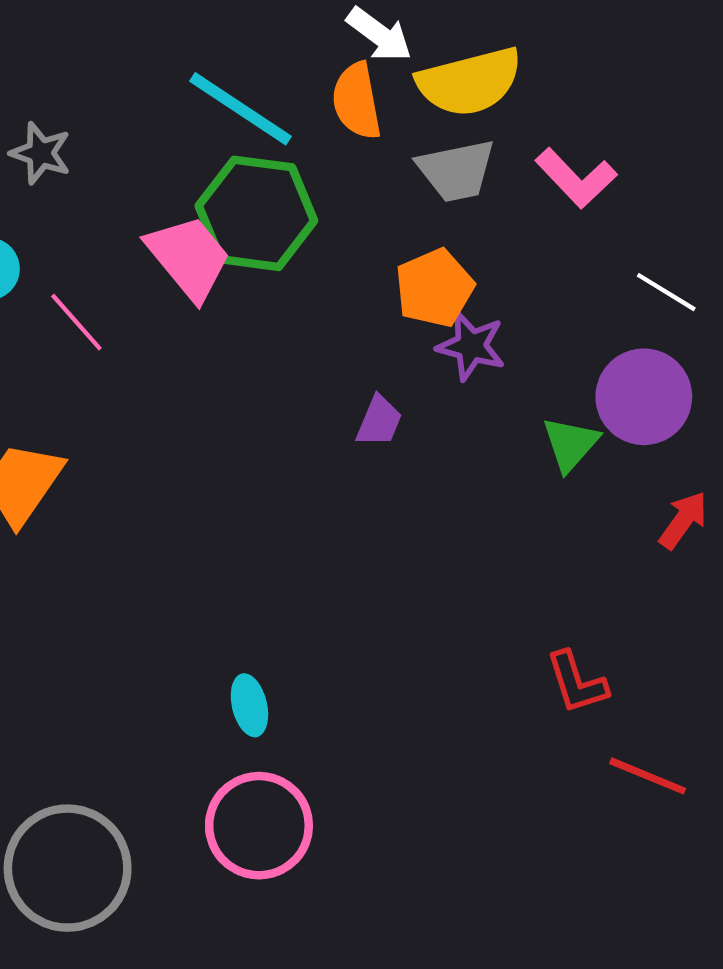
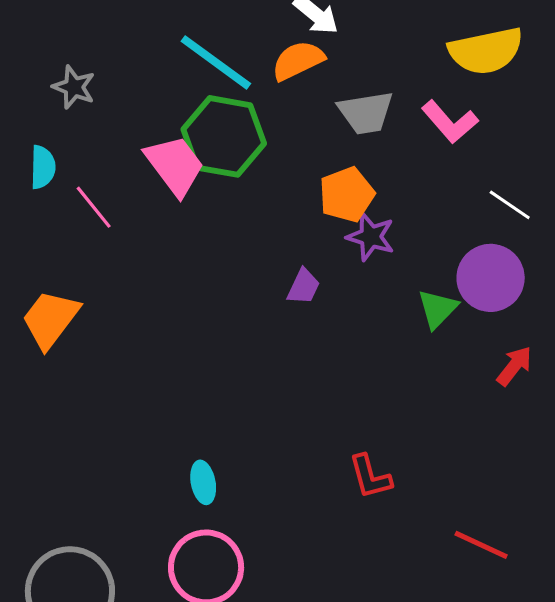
yellow semicircle: (469, 82) -> (486, 51), moved
orange semicircle: (357, 101) -> (298, 61), turned 72
red L-shape: (577, 682) -> (370, 477), moved

